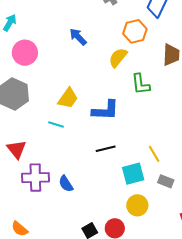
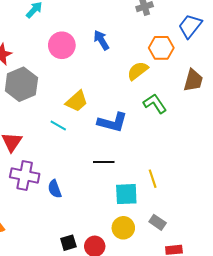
pink circle: (25, 53) -> (62, 45), moved
green L-shape: (141, 84) -> (155, 104), turned 140
gray rectangle: (166, 181) -> (158, 222), moved

